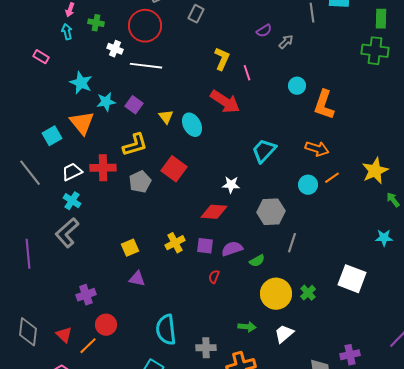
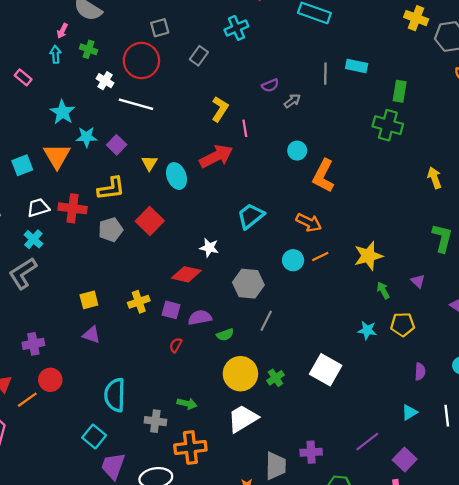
red arrow: (225, 102) -> (216, 156), turned -68
green arrow: (247, 327) -> (187, 404), moved
white trapezoid: (284, 334) -> (243, 419), size x1.4

